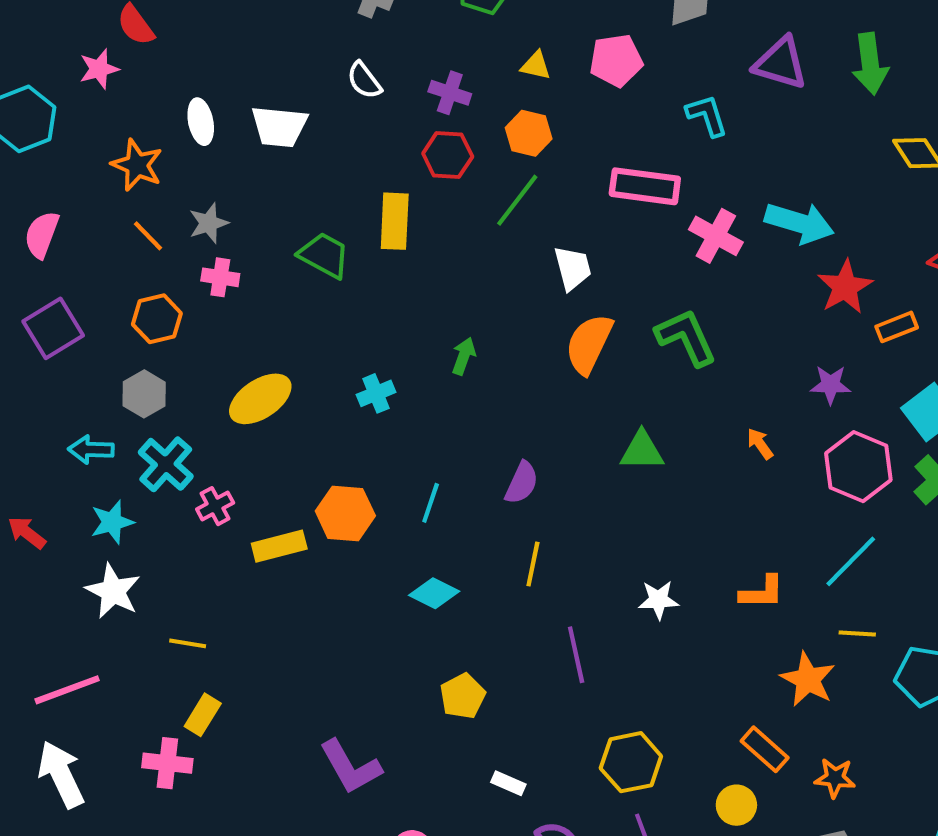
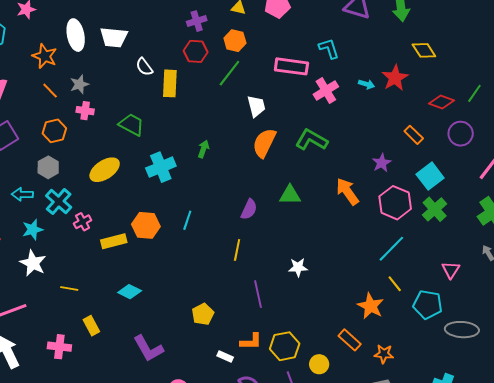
white semicircle: (364, 80) -> (144, 67), moved
purple cross: (450, 93) -> (197, 21), turned -36
cyan L-shape: (707, 115) -> (329, 48), moved
white ellipse: (201, 122) -> (76, 35), size x1.4
cyan arrow: (799, 223) -> (367, 84), size x0.5
pink cross: (716, 236) -> (326, 91), turned 30
green trapezoid: (324, 255) -> (131, 125), moved
red star: (845, 287) -> (395, 78), moved
orange rectangle: (897, 327) -> (414, 135), turned 66
green L-shape: (686, 337) -> (311, 140), turned -36
purple star: (830, 385) -> (382, 163), turned -30
cyan cross: (376, 393) -> (161, 167), size x1.6
orange arrow: (760, 444) -> (347, 192), size x1.8
purple semicircle: (522, 483) -> (249, 209), moved
orange L-shape: (762, 592) -> (251, 342), moved
cyan diamond: (434, 593) -> (130, 292), moved
yellow line: (857, 633) -> (395, 284), turned 48
yellow rectangle: (203, 715) -> (91, 326), moved, turned -60
yellow circle: (736, 805) -> (319, 364), moved

